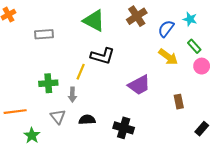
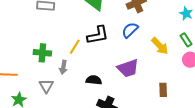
blue semicircle: (166, 29) -> (130, 30), moved
black L-shape: (102, 56) -> (98, 35), turned -35
black semicircle: (87, 120) -> (94, 80), moved

